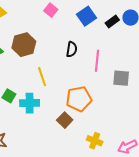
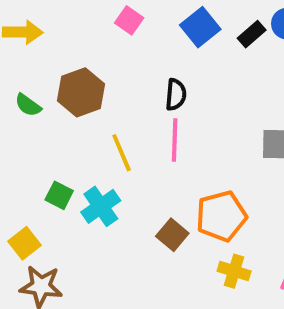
pink line: (97, 61) -> (175, 140), moved
orange pentagon: (79, 99) -> (221, 216), moved
cyan cross: (30, 103) -> (101, 206), turned -30

